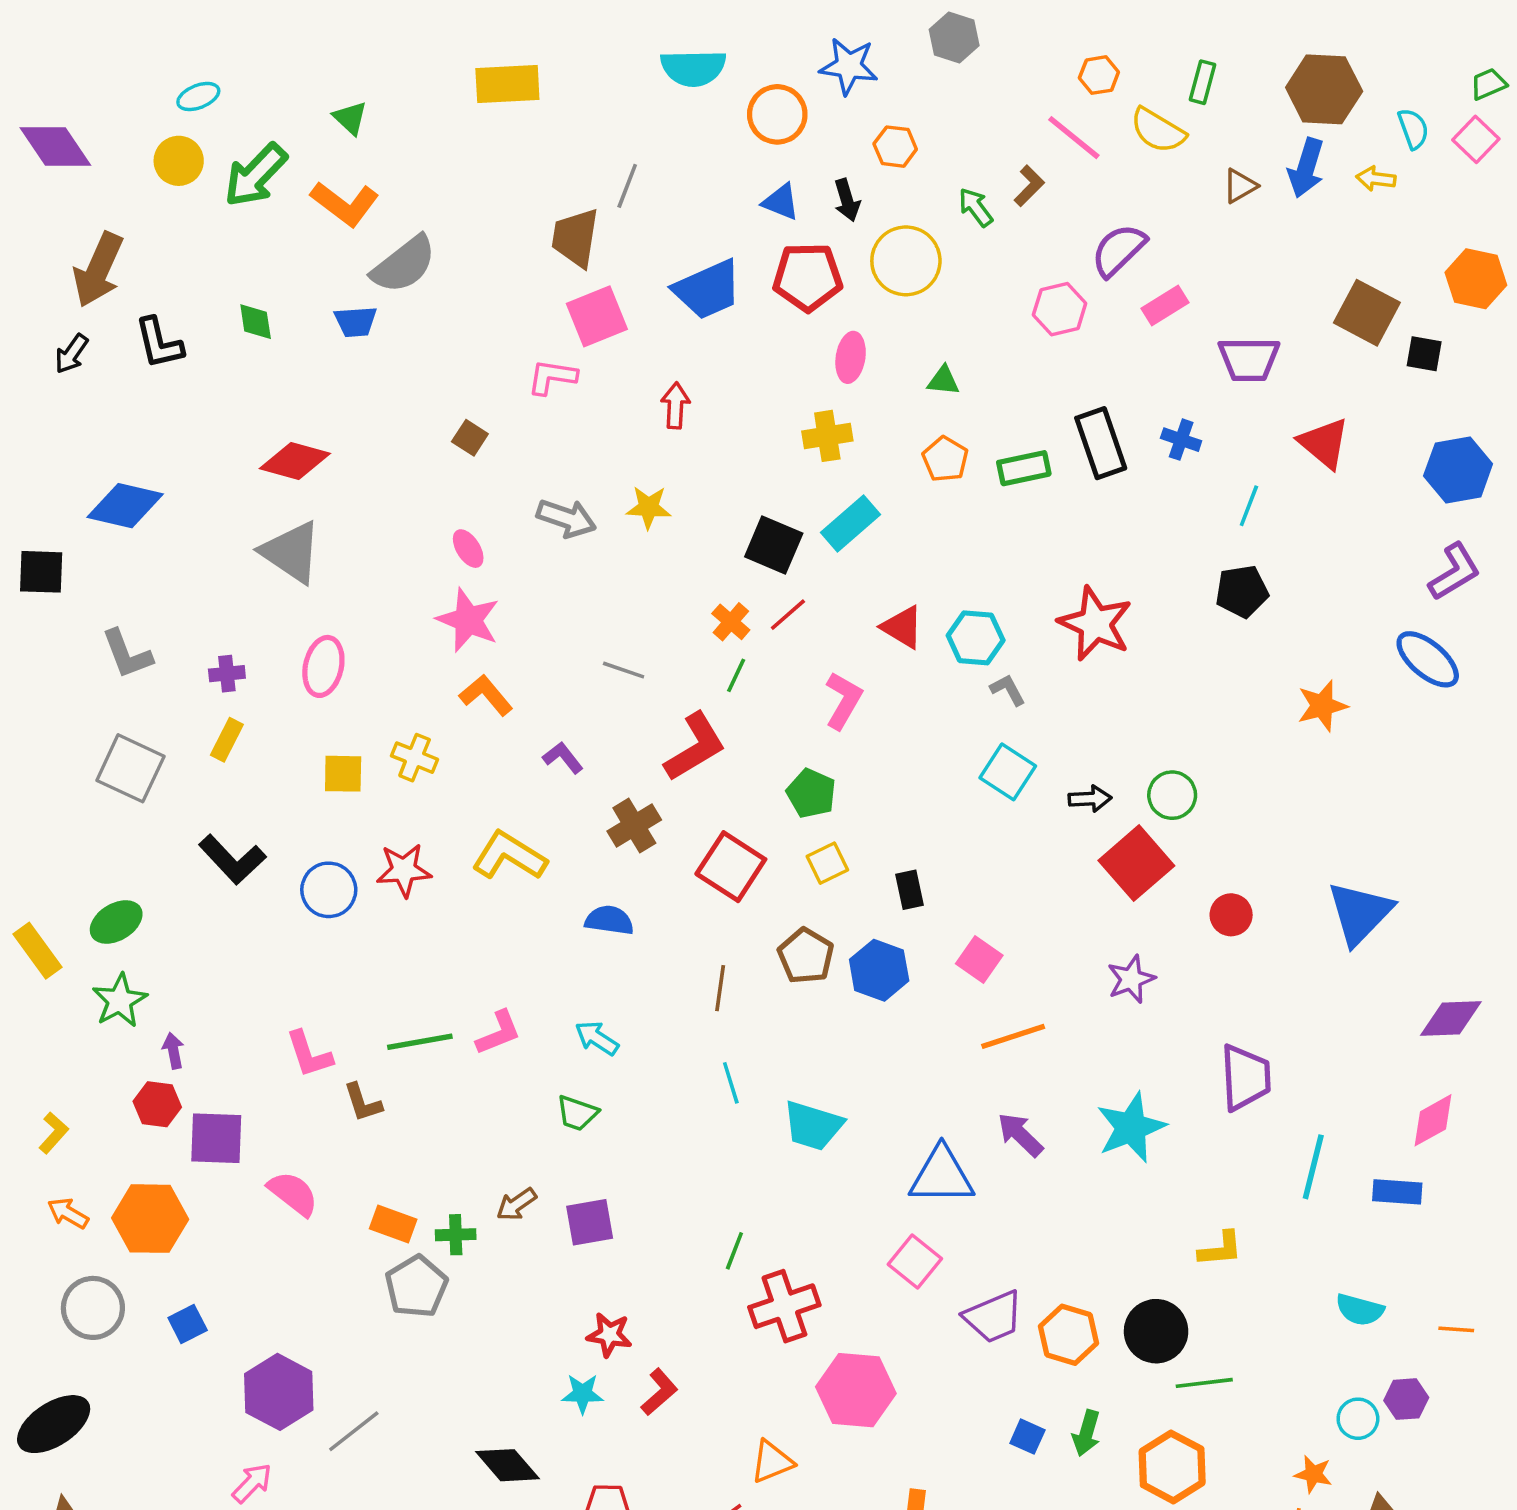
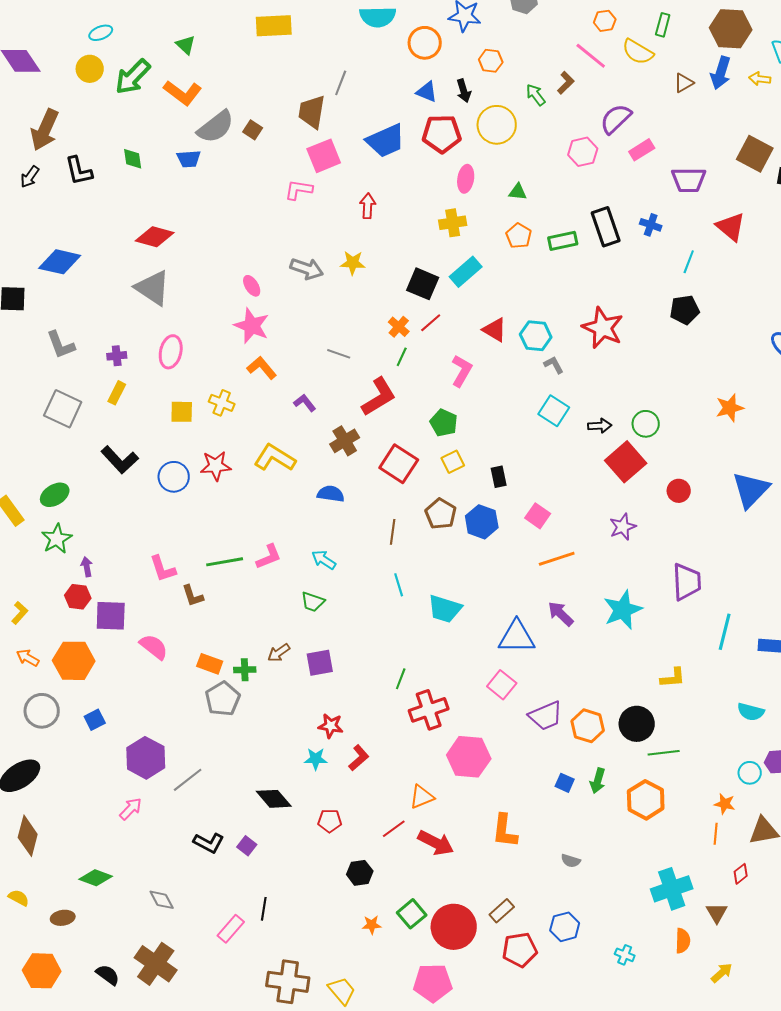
brown square: (470, 438) -> (253, 130), moved
orange star: (1322, 706) -> (730, 408), moved

